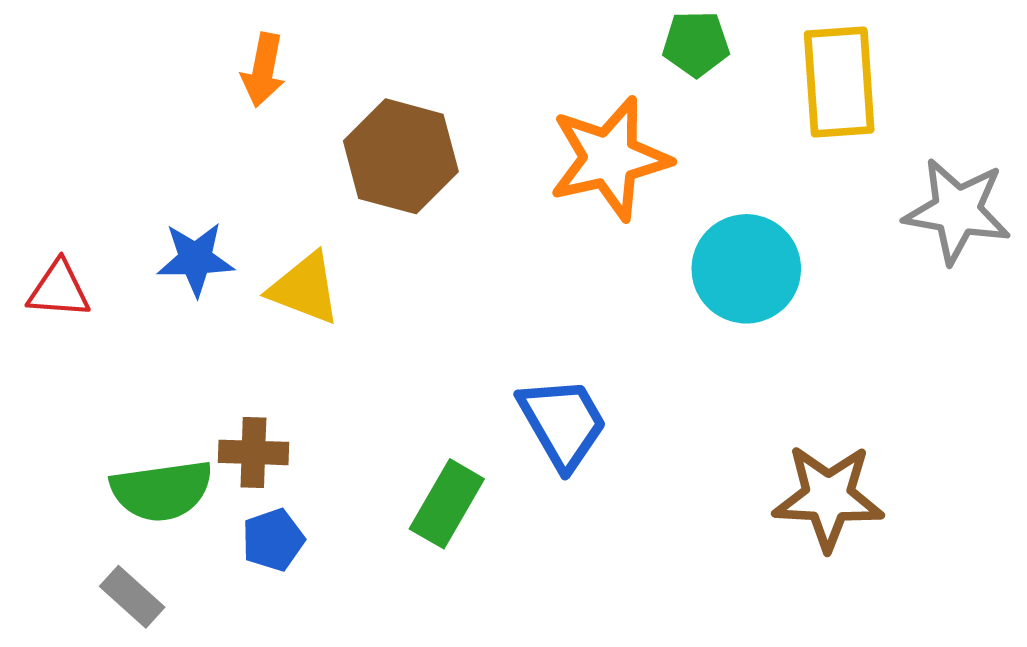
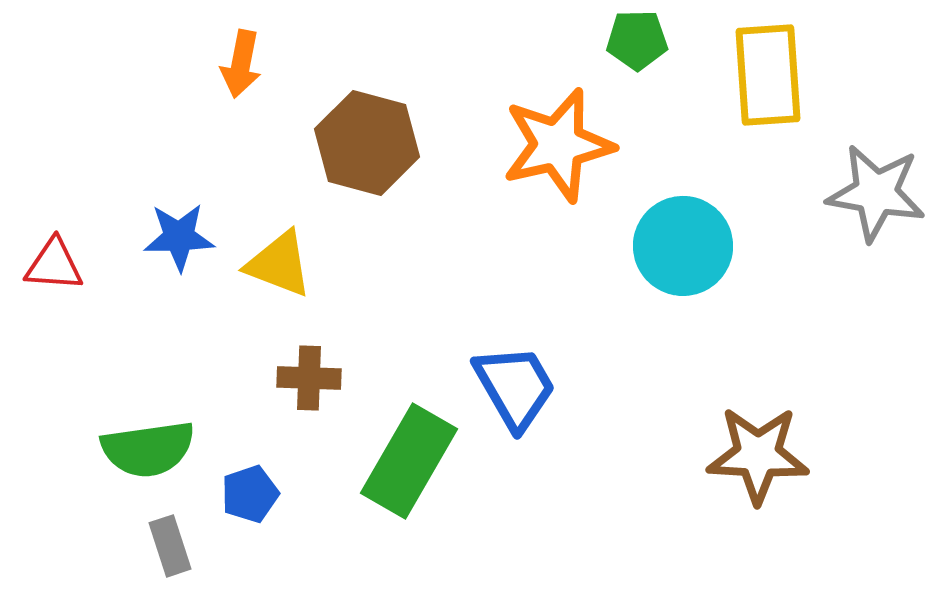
brown cross: (253, 452) -> (309, 378), moved
green rectangle: (447, 504) -> (409, 461), size x1.4
gray rectangle: (132, 597) -> (170, 546), moved, turned 30

